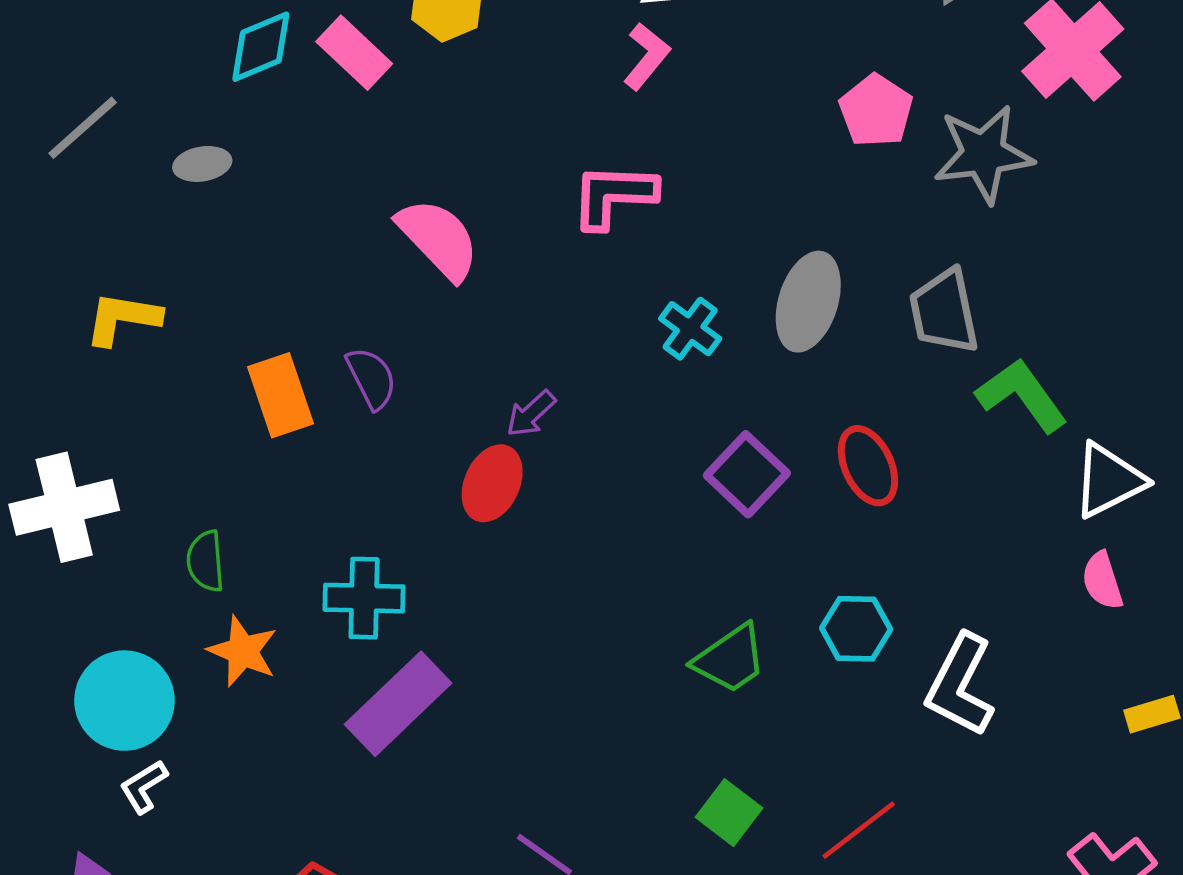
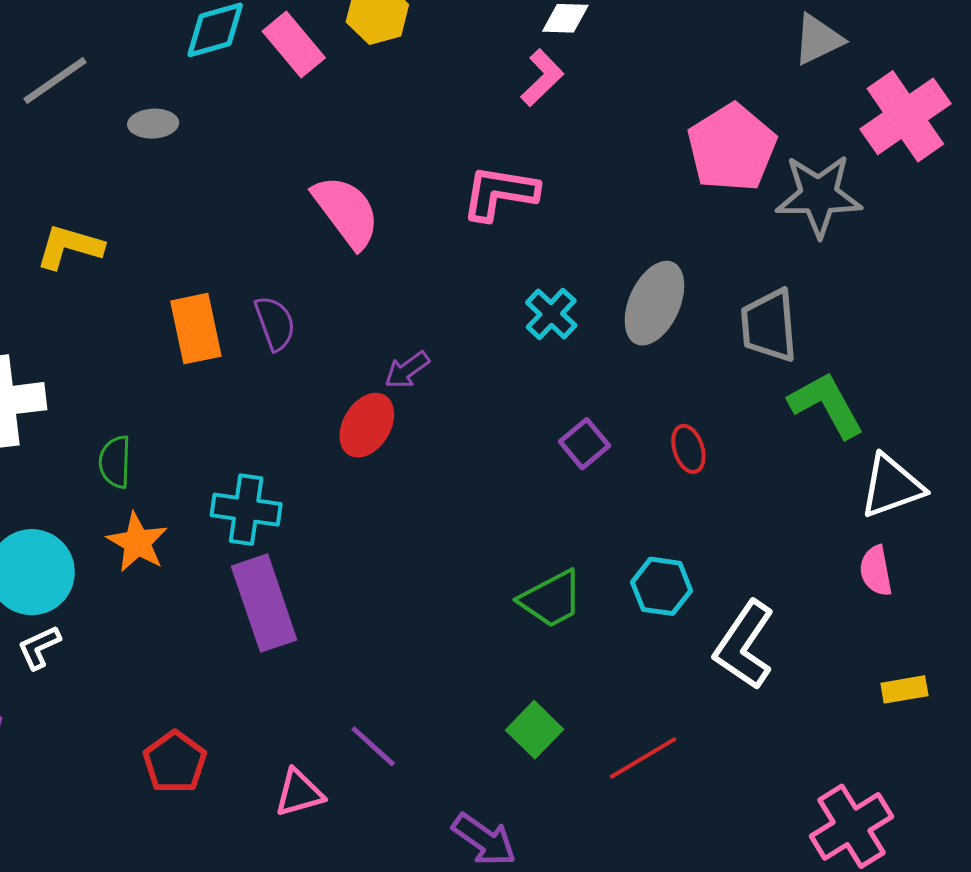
pink pentagon: (876, 111) -> (732, 148), size x1.4
red ellipse: (868, 466) -> (688, 449), size x0.7
purple square: (747, 474) -> (585, 444), size x0.7
purple rectangle: (398, 704) -> (264, 603), turned -72

